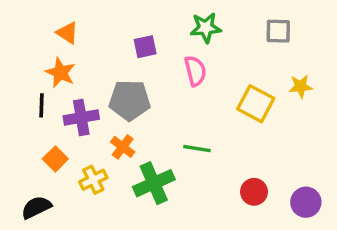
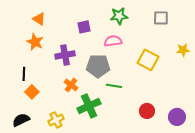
pink semicircle: (195, 71) -> (113, 41), turned -84
yellow star: (301, 86) -> (183, 50), moved
gray pentagon: (130, 100) -> (98, 66), moved
black line: (41, 105) -> (24, 74), moved
purple cross: (81, 118) -> (65, 55), moved
yellow cross: (93, 180) -> (56, 120), moved

